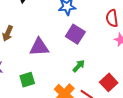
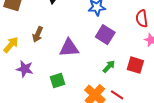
red square: (109, 82) -> (135, 65), moved, turned -30

